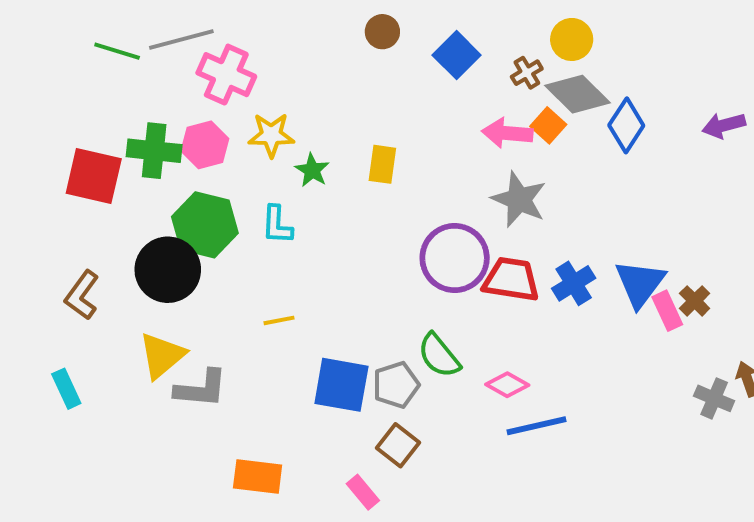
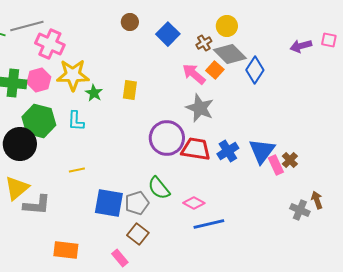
purple arrow: (724, 125) -> (301, 46), moved
pink arrow: (507, 133) -> (194, 74), turned 35
yellow star: (271, 135) -> (73, 75), size x1.4

